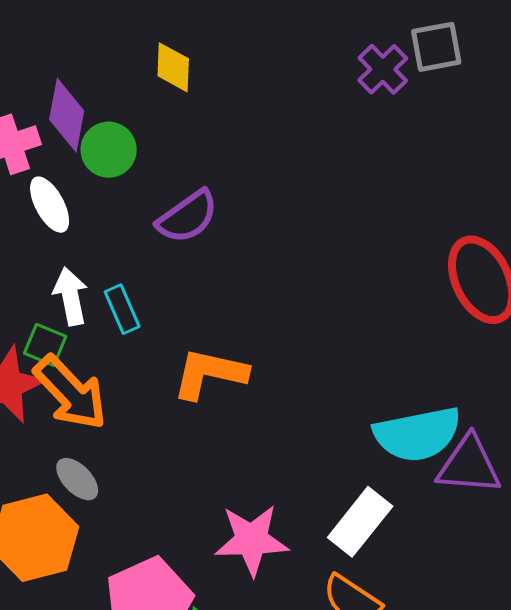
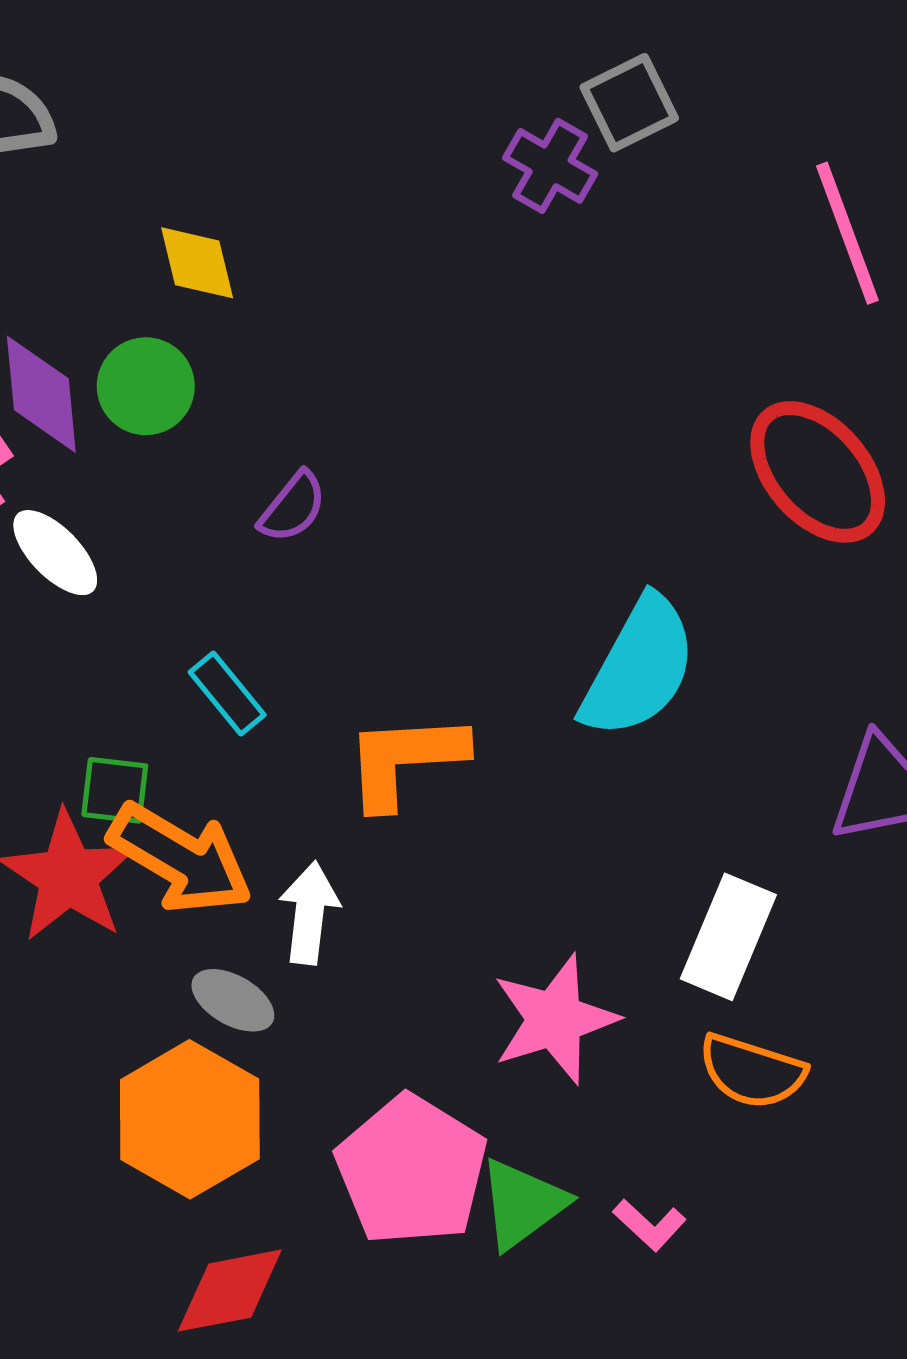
green circle: (109, 150) -> (146, 386), moved
purple semicircle: (187, 217) -> (293, 507), size x0.7
white arrow: (71, 296) -> (309, 913), moved, turned 34
cyan semicircle: (417, 434) -> (639, 667), moved, turned -34

